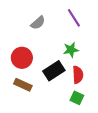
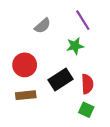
green star: (71, 50) -> (75, 46), moved
brown rectangle: (23, 85) -> (26, 95), turned -30

